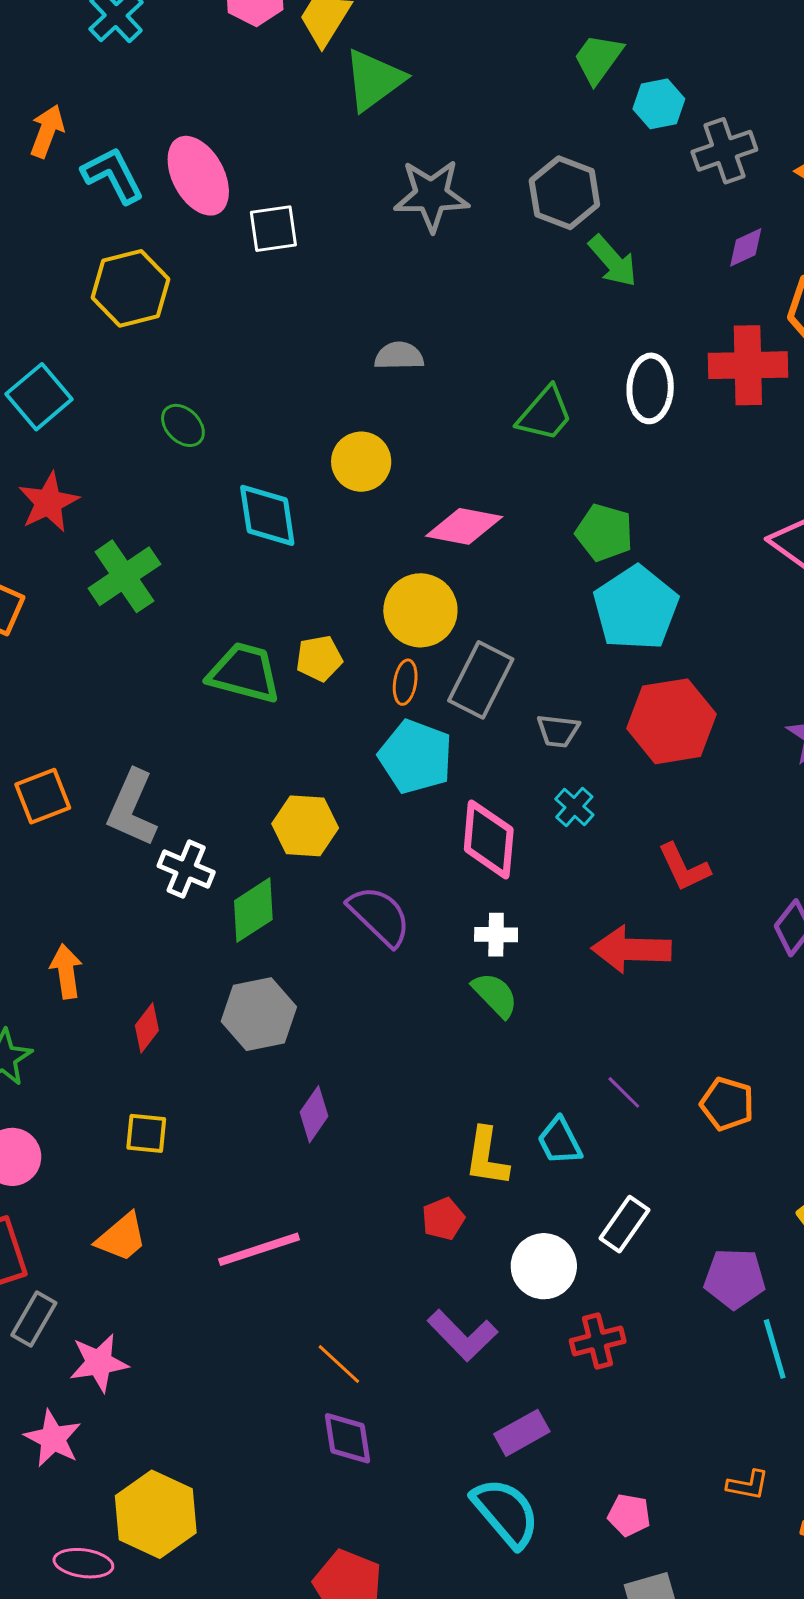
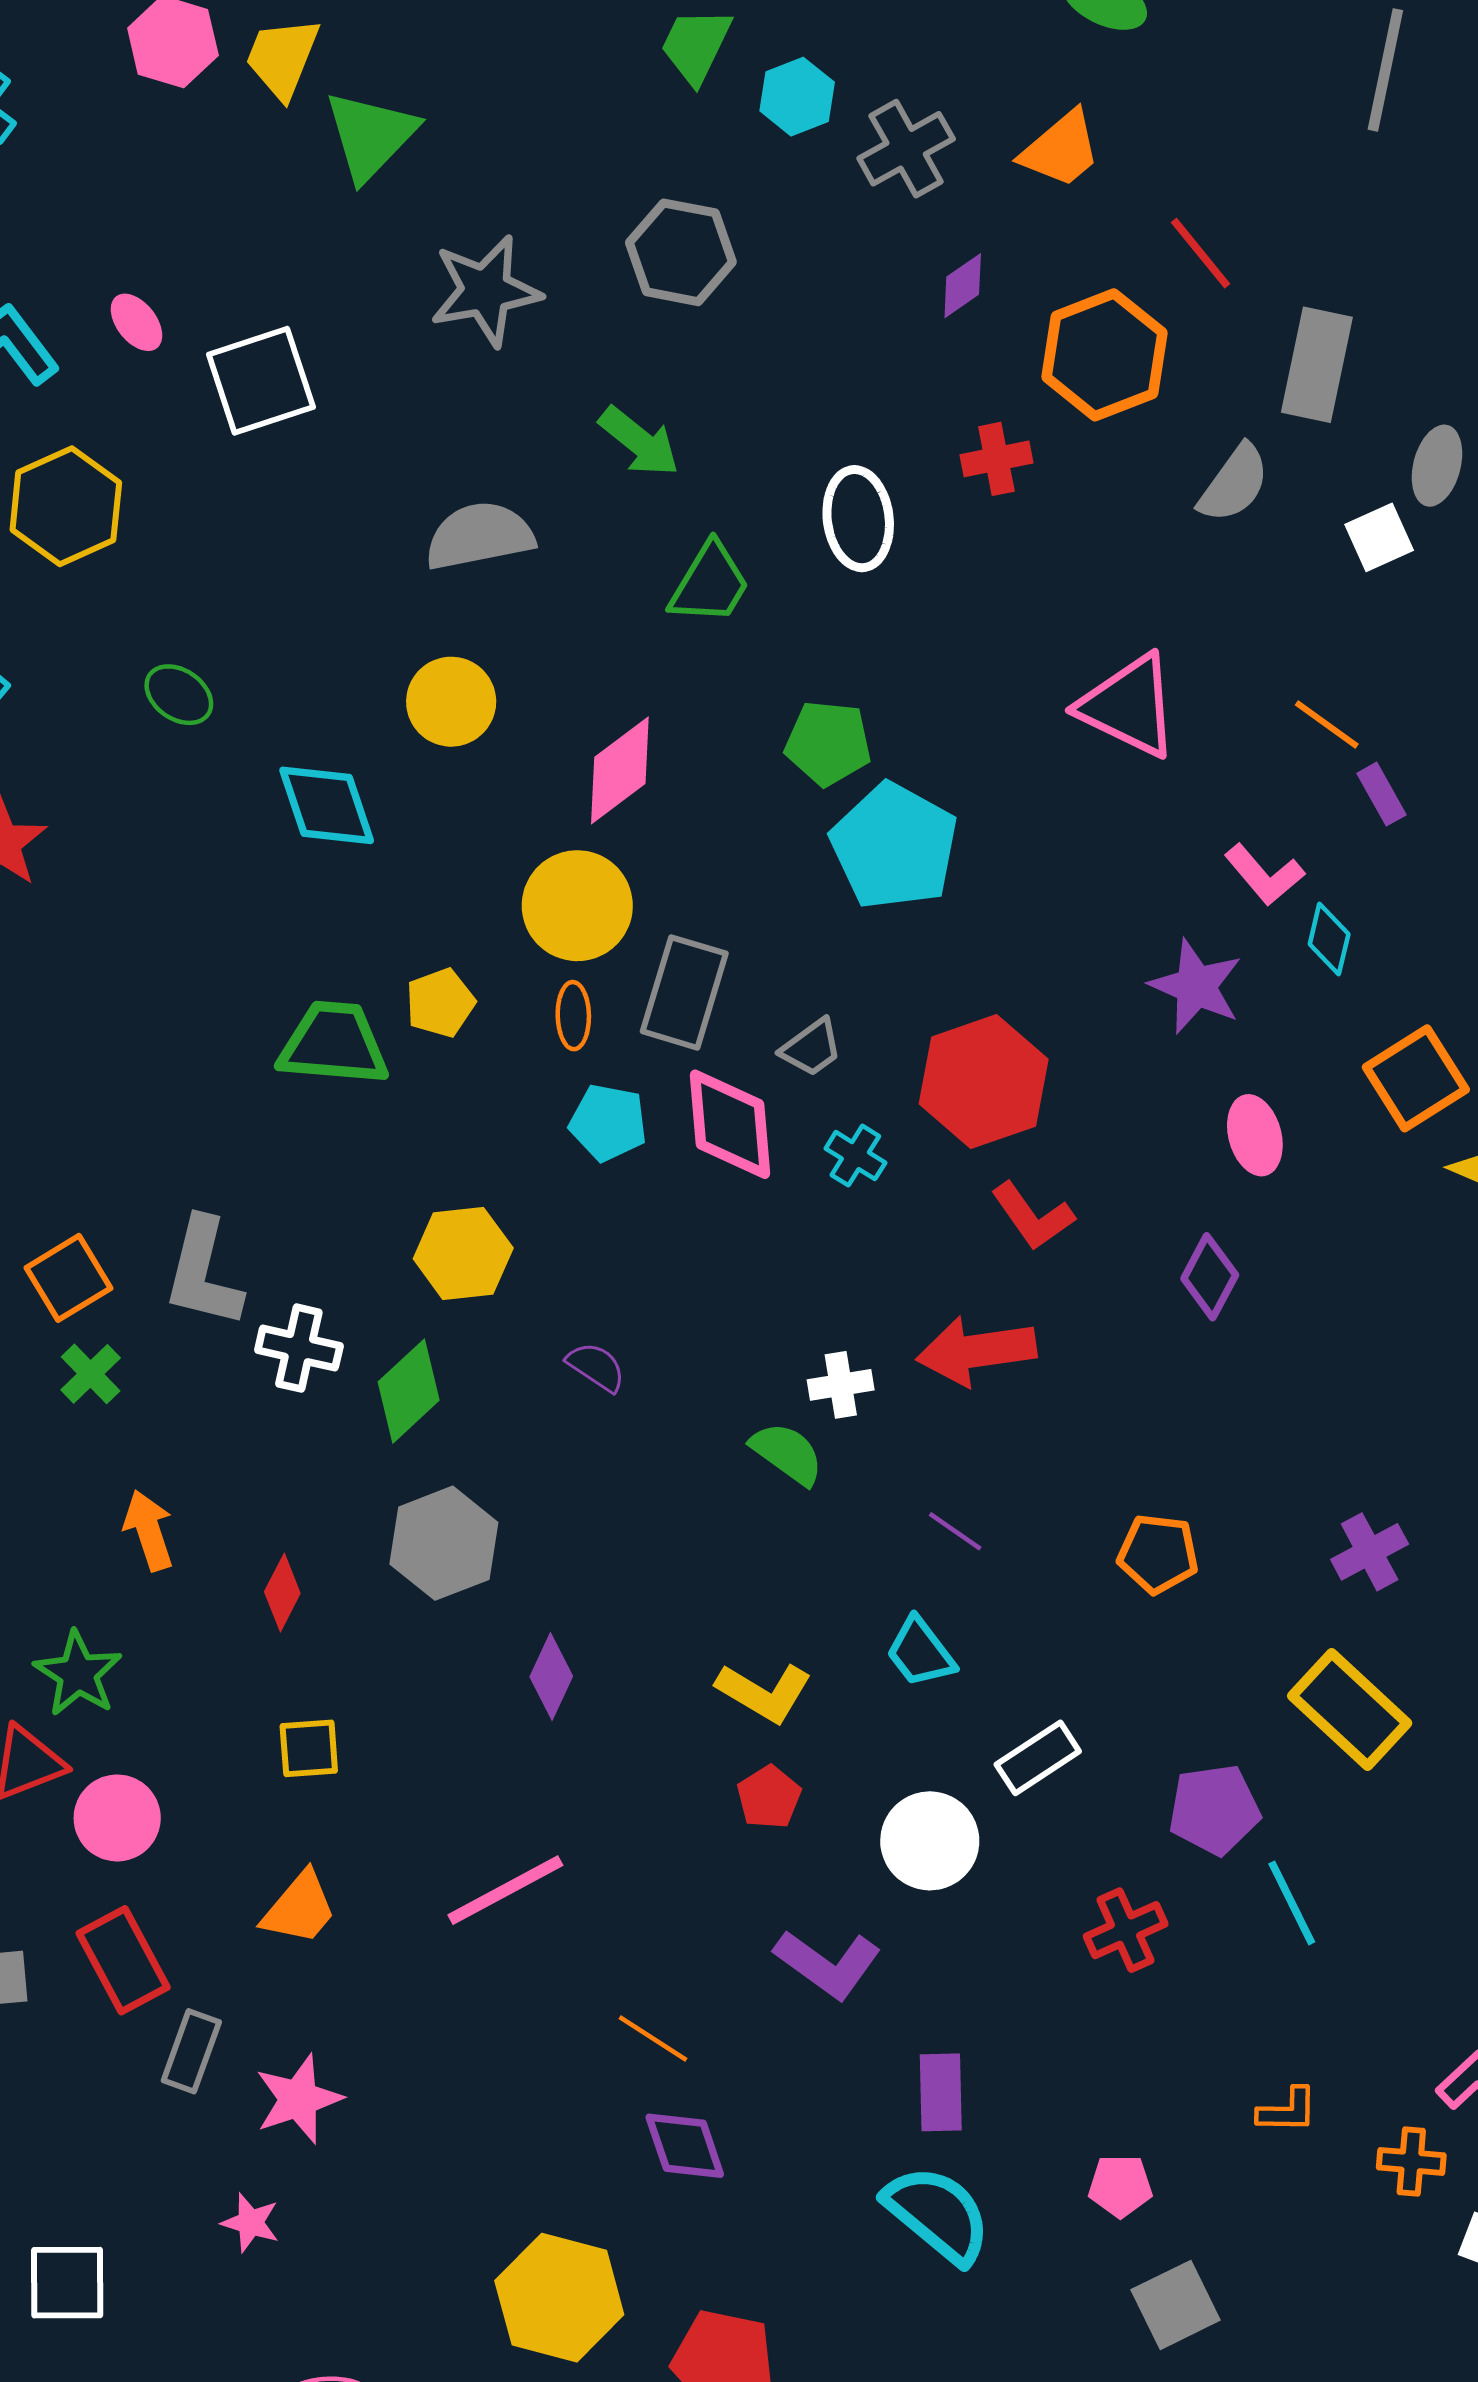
pink ellipse: (198, 176) -> (136, 322), size x0.5
white square: (273, 229) -> (261, 381), size x1.4
green arrow: (613, 261) -> (639, 442), moved
gray semicircle: (399, 356) -> (480, 536), size x1.5
red cross: (748, 365) -> (996, 459), size x0.6
pink diamond: (464, 526) -> (620, 770), turned -38
green cross: (124, 576) -> (91, 1374), moved, size x0.6
red hexagon: (672, 721) -> (984, 1082), moved
gray trapezoid: (558, 731) -> (811, 1048), turned -33
cyan pentagon: (416, 757) -> (608, 1123), size x0.7
pink diamond: (489, 839) -> (730, 1124), moved
purple semicircle: (379, 916) -> (596, 1367), size x0.6
white cross: (496, 935) -> (841, 1385), moved
purple line: (624, 1092) -> (955, 1531), moved
yellow L-shape: (487, 1157) -> (764, 1692), moved, turned -58
white rectangle: (624, 1224) -> (1038, 1758), turned 32
red cross: (598, 1341) -> (1126, 1930), moved
purple rectangle: (522, 1433) -> (941, 2092), turned -52
pink star: (53, 1438) -> (250, 2223), size x0.7
yellow hexagon: (156, 1514) -> (559, 2298), moved

